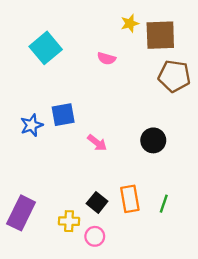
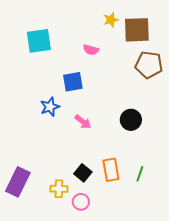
cyan square: (46, 48) -> (39, 41), turned 32
blue square: (63, 115) -> (73, 82), moved
blue star: (32, 125) -> (50, 107), moved

